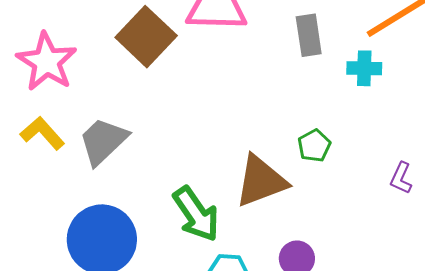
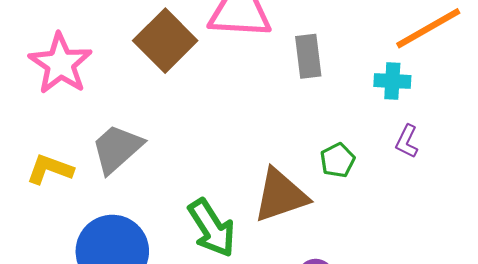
gray rectangle: (309, 35) -> (308, 56), moved
yellow L-shape: (42, 133) -> (50, 169), moved, turned -30
purple L-shape: (401, 178) -> (407, 141), moved

